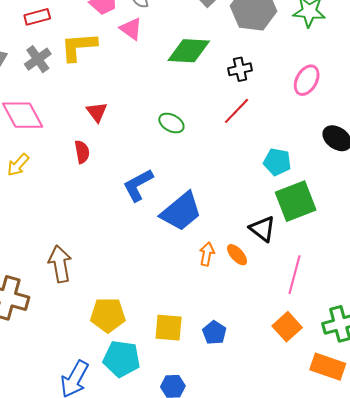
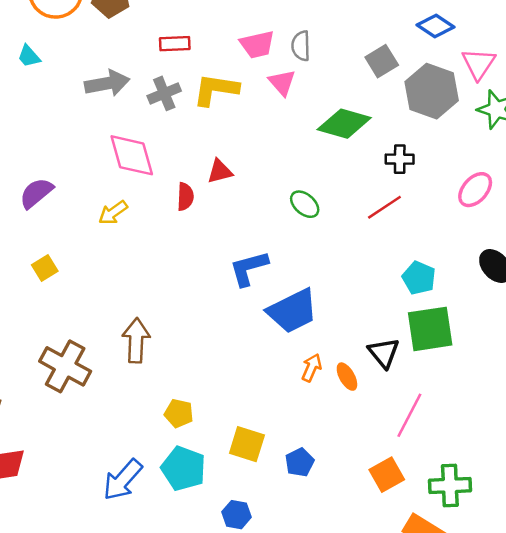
red triangle: (97, 112) -> (220, 171), turned 40
red semicircle: (82, 152) -> (185, 197), moved
yellow pentagon: (108, 315) -> (179, 413), size x0.7

